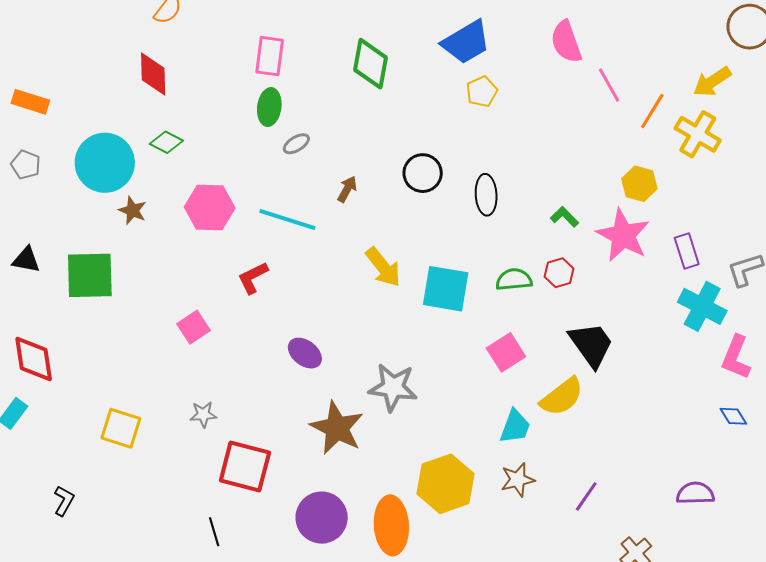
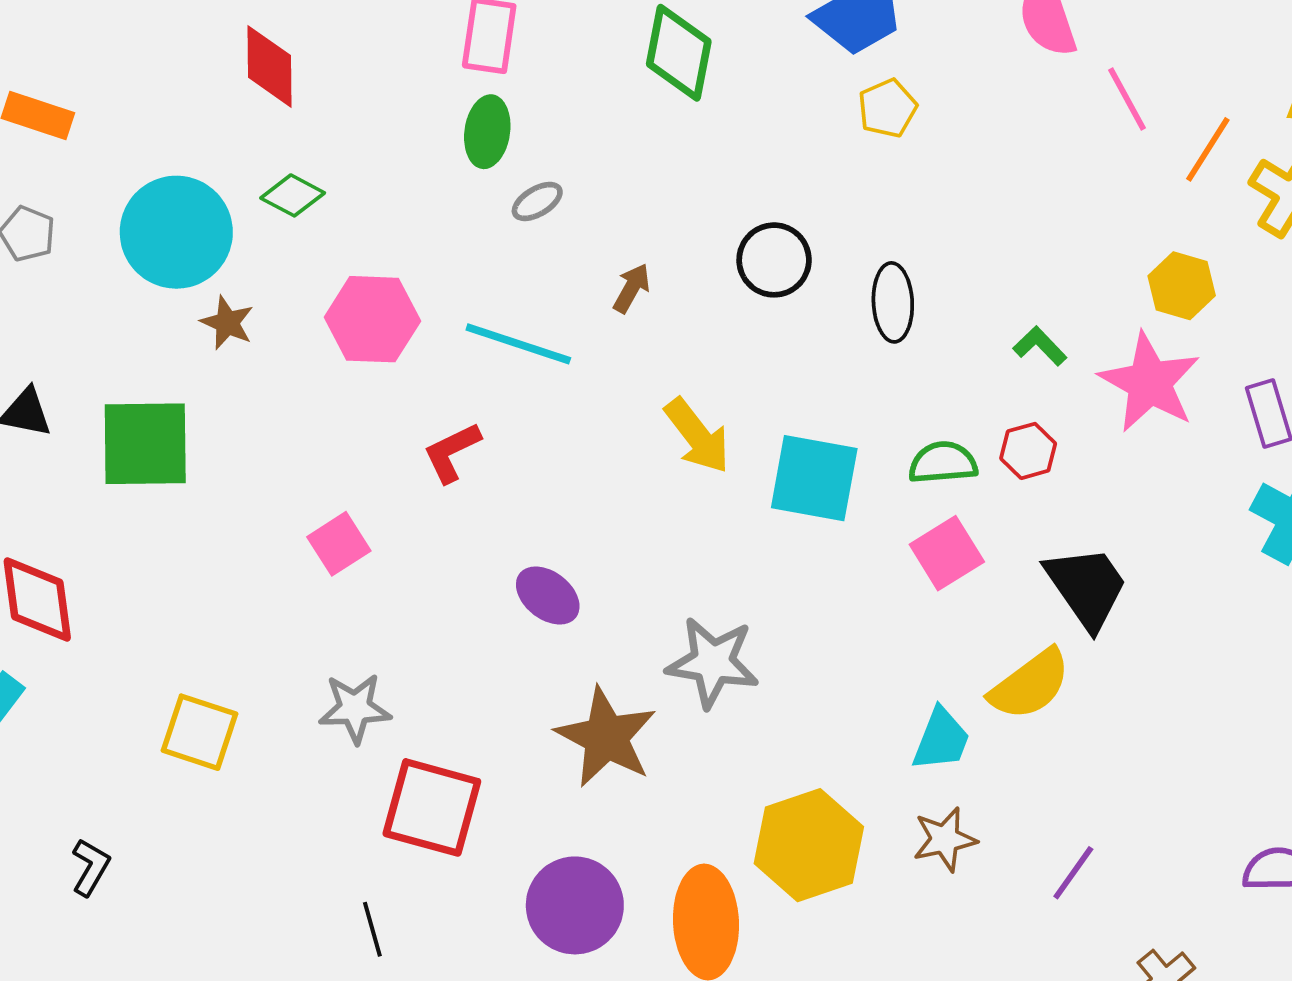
pink square: (506, 352) -> (947, 553), moved
gray star: (203, 414) -> (355, 708), size x1.4

